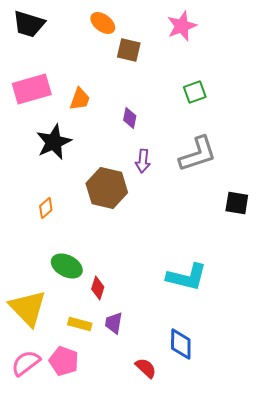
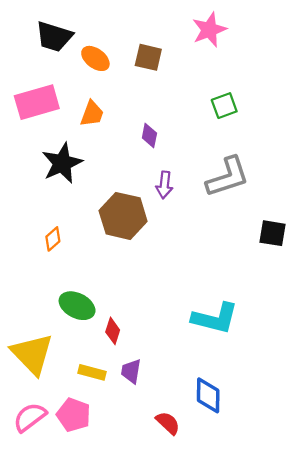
orange ellipse: (103, 23) -> (95, 58), moved
black trapezoid: (29, 24) -> (54, 37), moved

